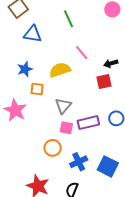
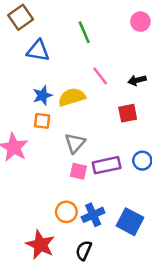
black arrow: (111, 63) -> (137, 80), moved
blue star: (25, 69) -> (42, 95), moved
orange circle: (53, 148) -> (66, 212), moved

